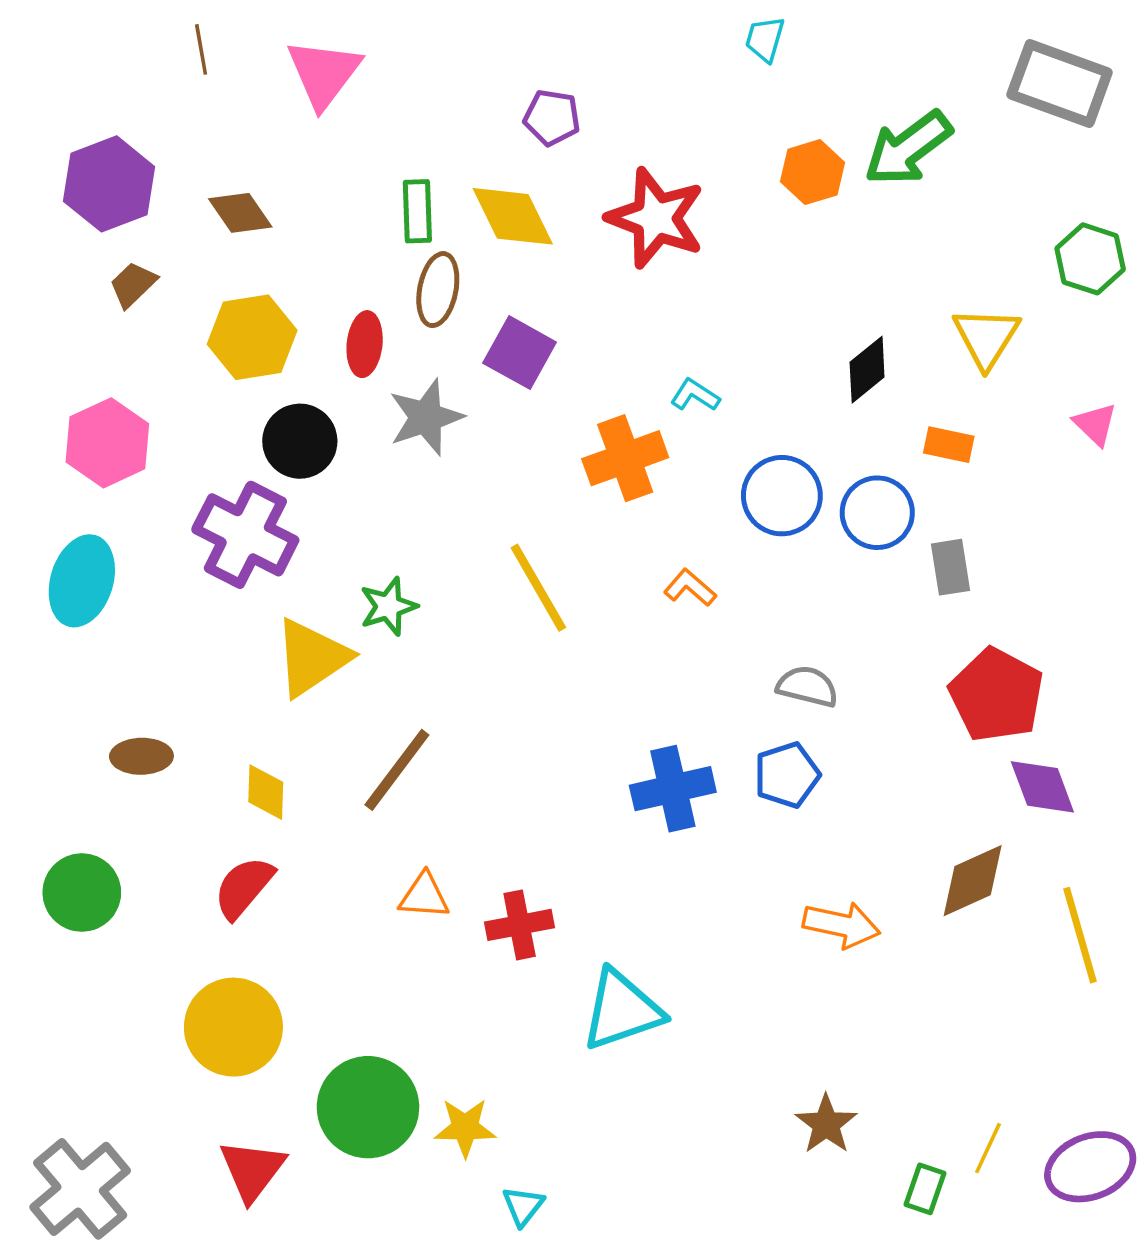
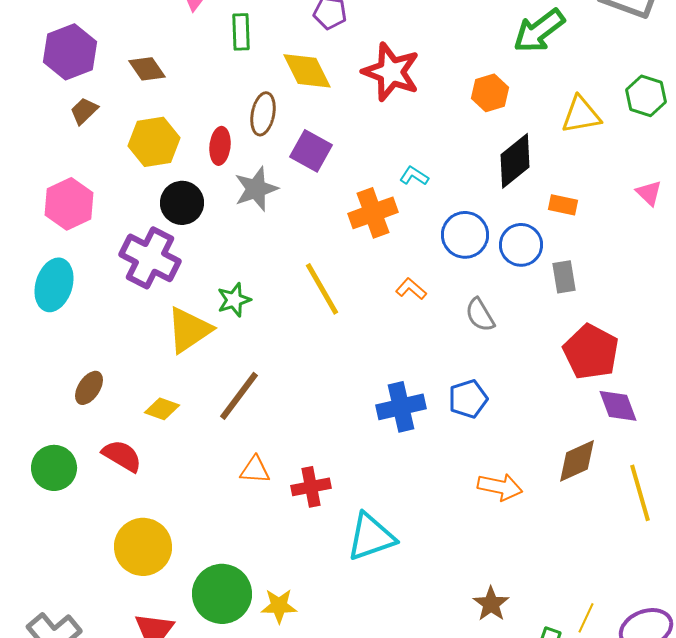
orange hexagon: (813, 172) -> (490, 93), moved
green rectangle: (417, 211) -> (241, 32), moved
yellow triangle: (986, 337) -> (581, 115), moved, turned 48
black diamond: (867, 370) -> (515, 161), size x1.4
gray semicircle: (807, 686) -> (480, 315), moved, turned -135
brown ellipse: (141, 756) -> (89, 388), turned -56
yellow diamond: (266, 792) -> (162, 409), turned -72
red semicircle: (244, 887) -> (122, 456), moved, turned 81

